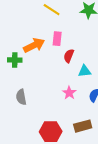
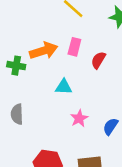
red semicircle: (69, 56) -> (98, 60), moved
cyan triangle: (85, 71) -> (64, 87), moved

